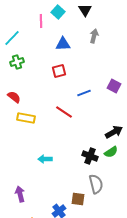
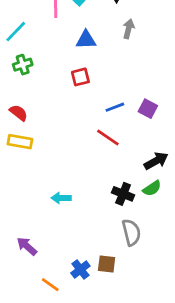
purple square: (114, 86) -> (148, 109), moved
red line: (64, 112) -> (108, 137), moved
yellow rectangle: (26, 118) -> (20, 142), moved
purple arrow: (20, 194) -> (27, 246), turned -35
brown square: (78, 199) -> (107, 264), moved

